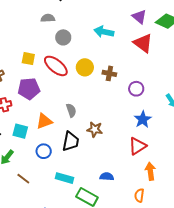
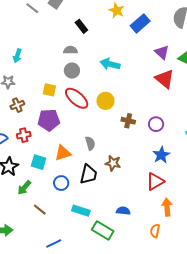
cyan arrow: (104, 32) -> (110, 64), moved
gray circle: (63, 37) -> (72, 71), moved
brown cross: (109, 73) -> (128, 121), moved

